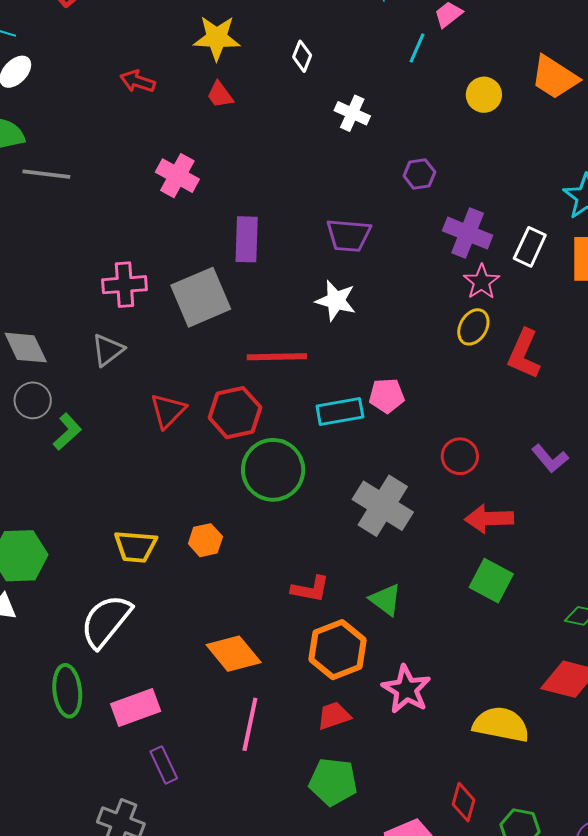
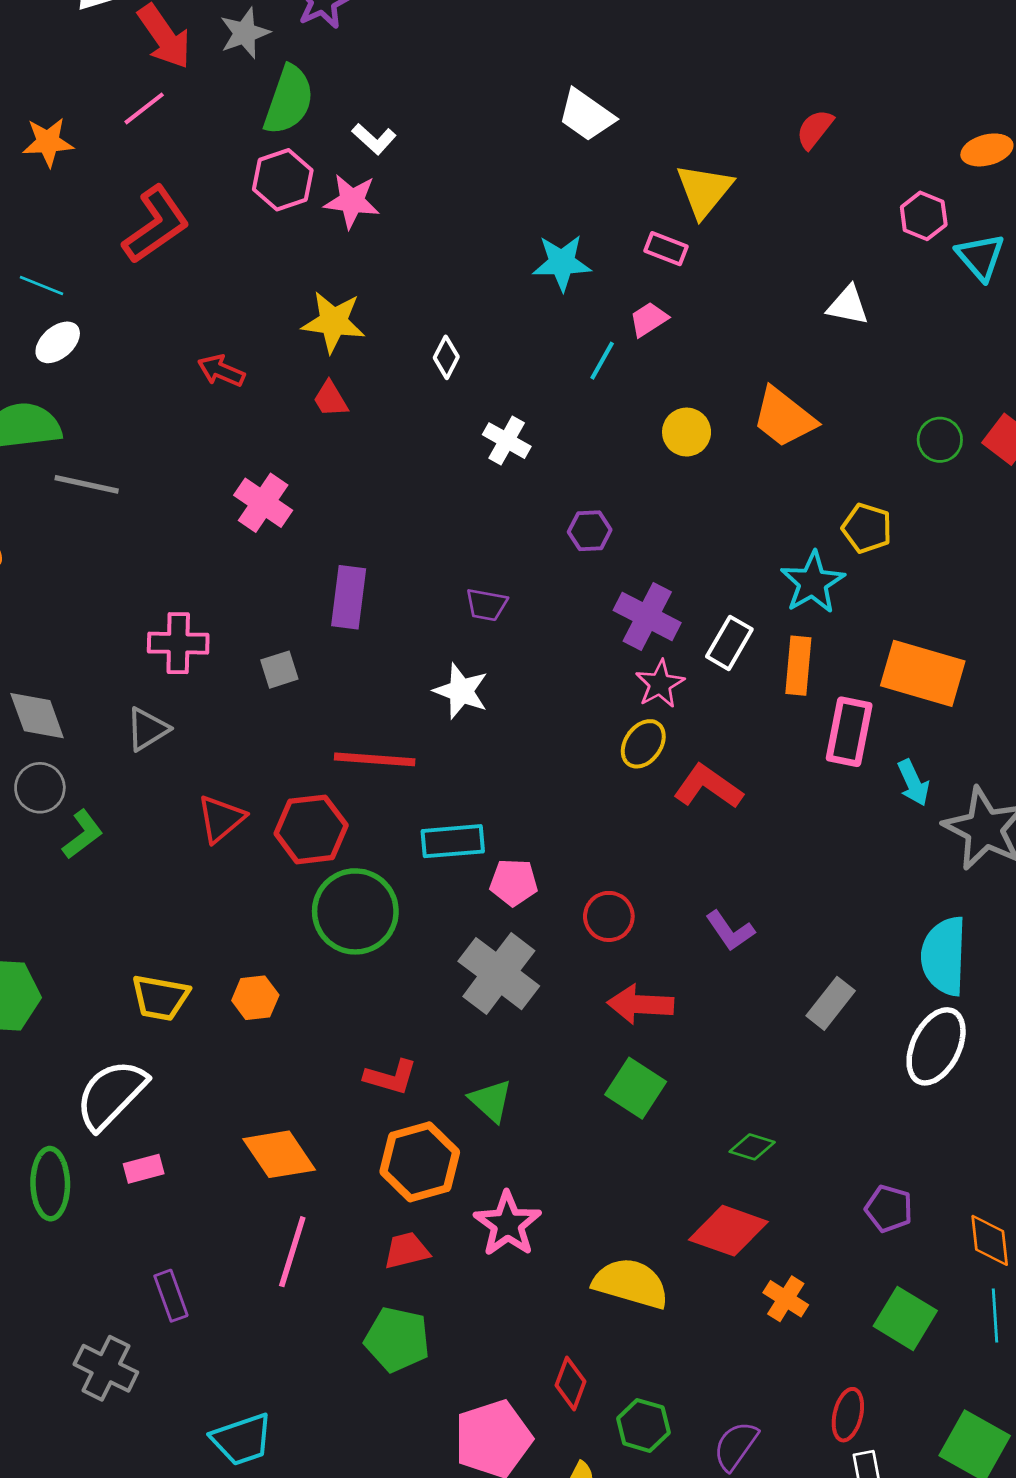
purple trapezoid: (349, 235) -> (486, 605), size x0.7
gray square: (201, 297) -> (279, 670), size x0.5
red L-shape: (524, 354) -> (708, 787), turned 96
pink pentagon: (387, 396) -> (514, 882), moved
pink rectangle: (136, 708) -> (144, 1169), moved, size x0.6

